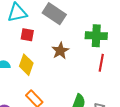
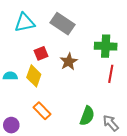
red square: (27, 35) -> (41, 53), moved, turned -32

